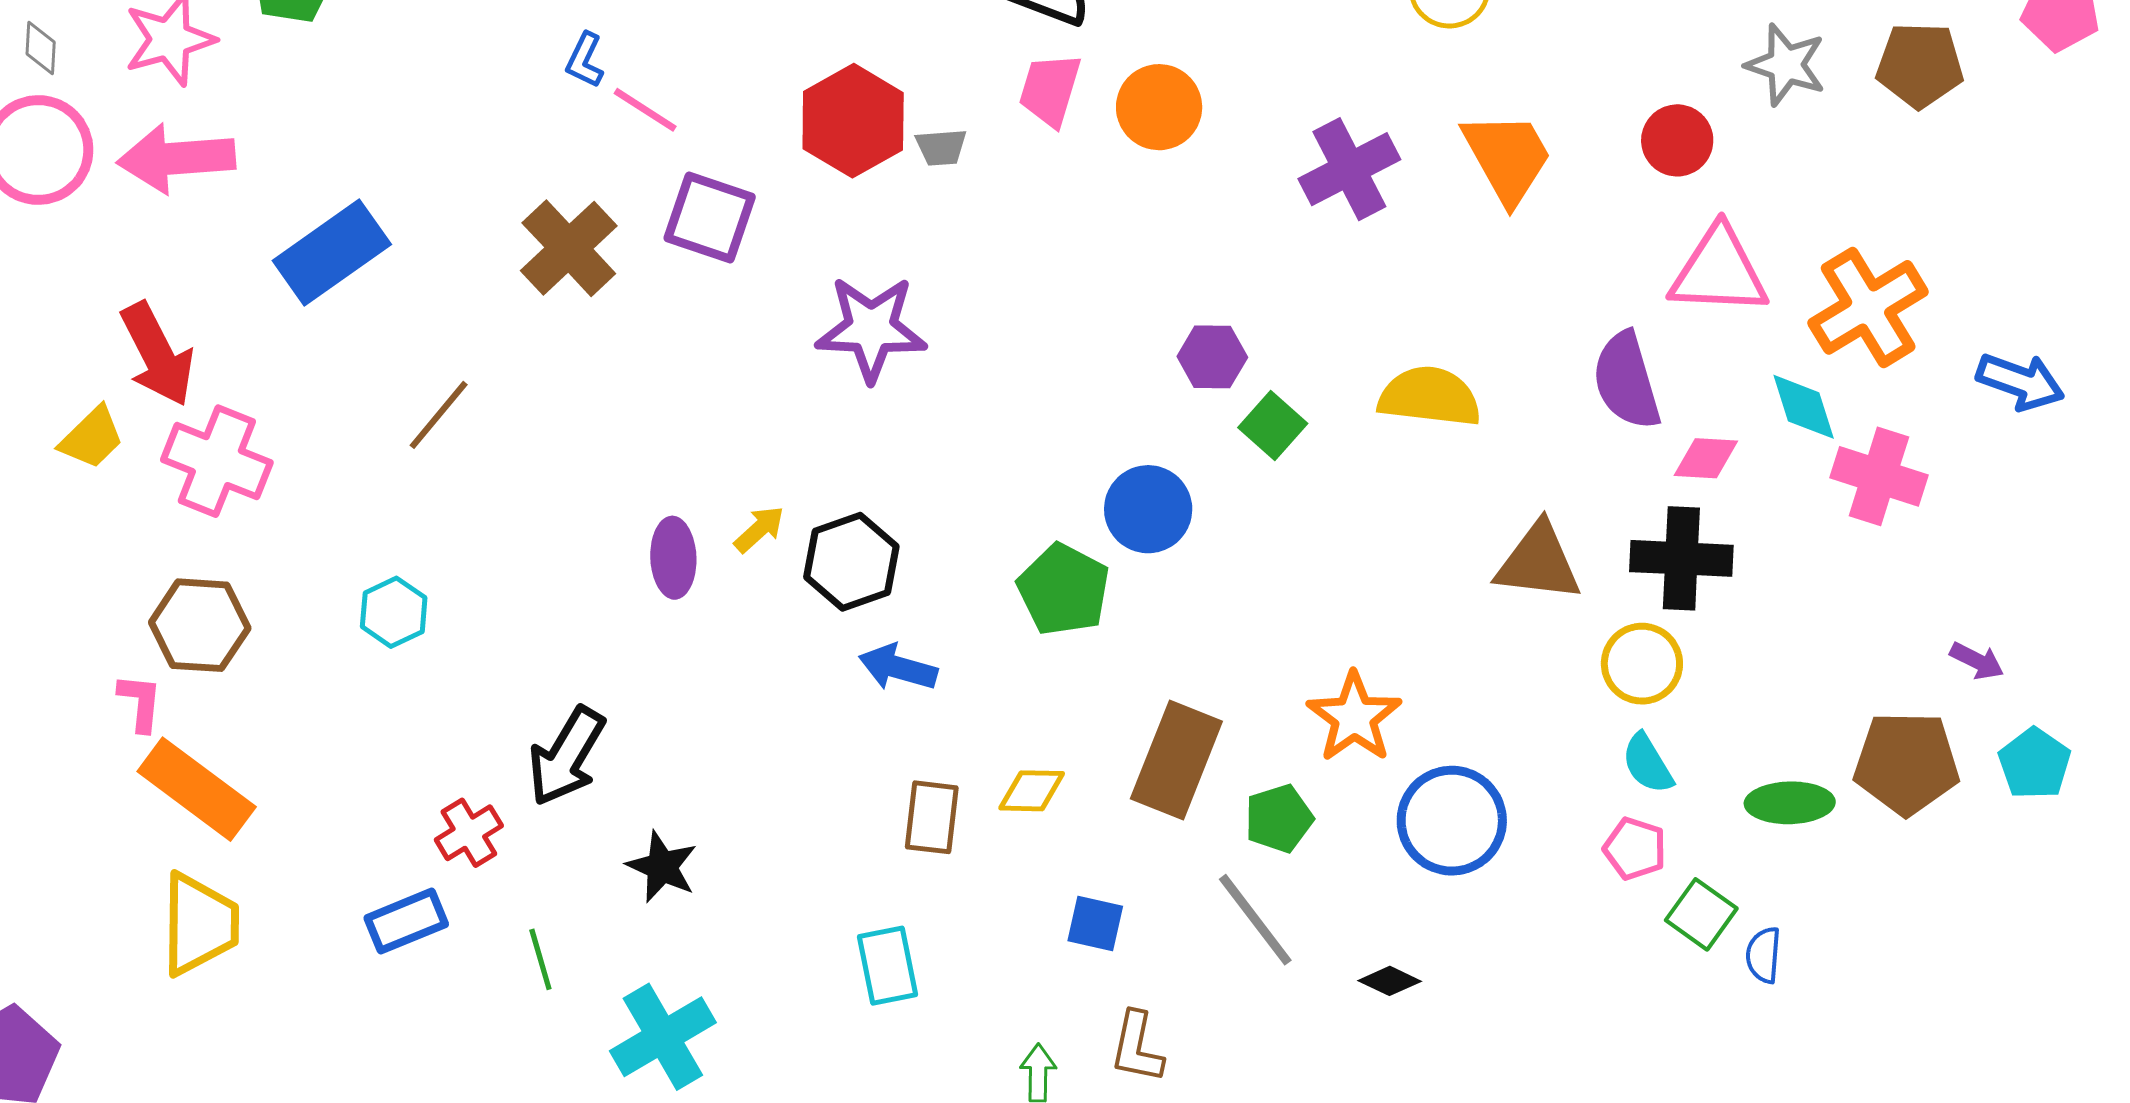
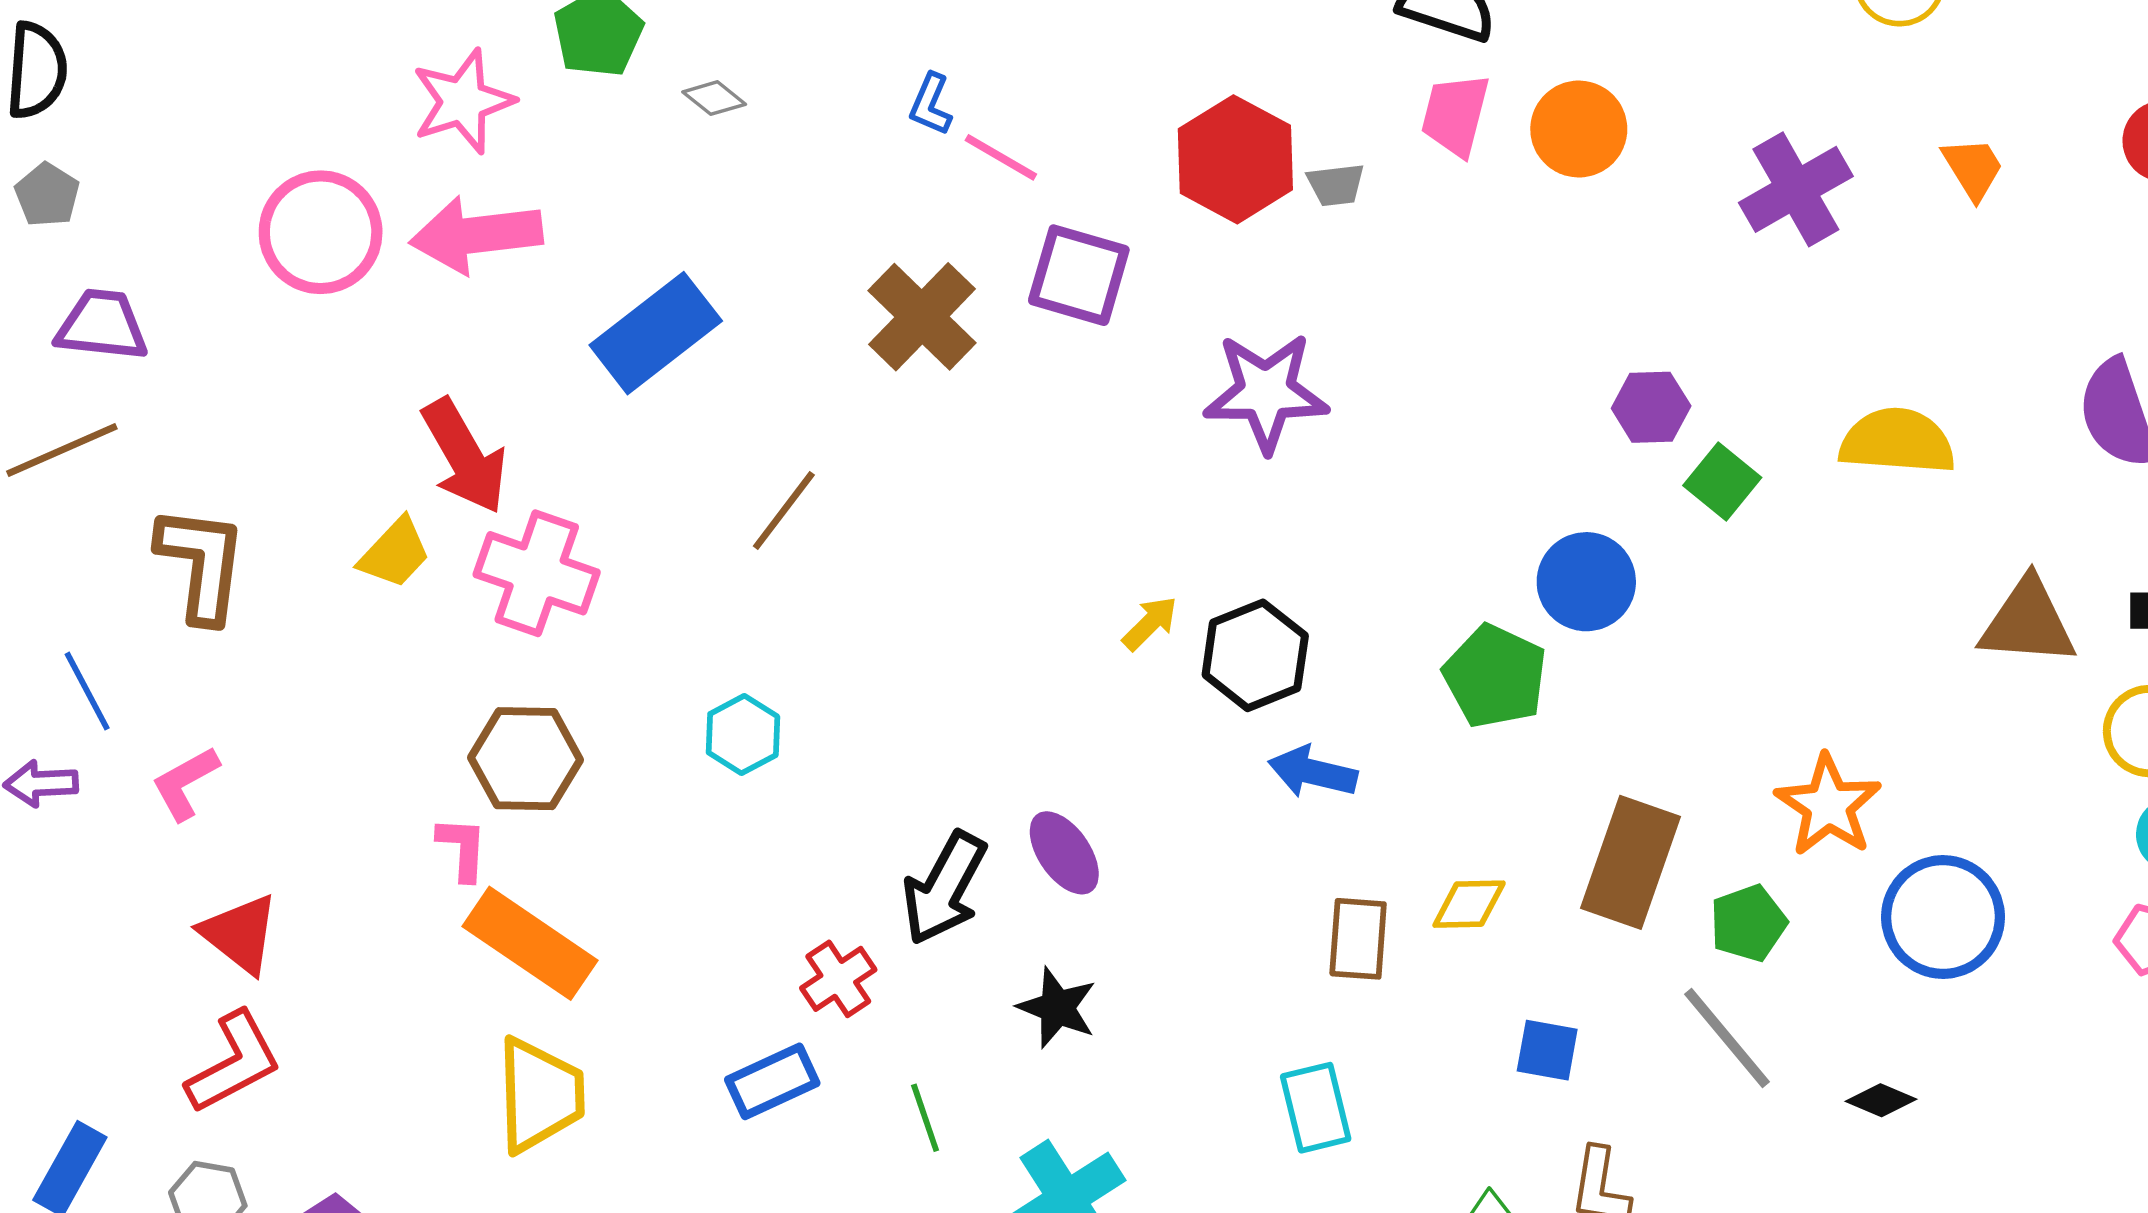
gray diamond: (41, 48) -> (714, 98), moved, turned -52
orange trapezoid: (1507, 157) -> (1973, 168), size x0.6
purple ellipse: (673, 558) -> (1064, 853), moved, turned -30

